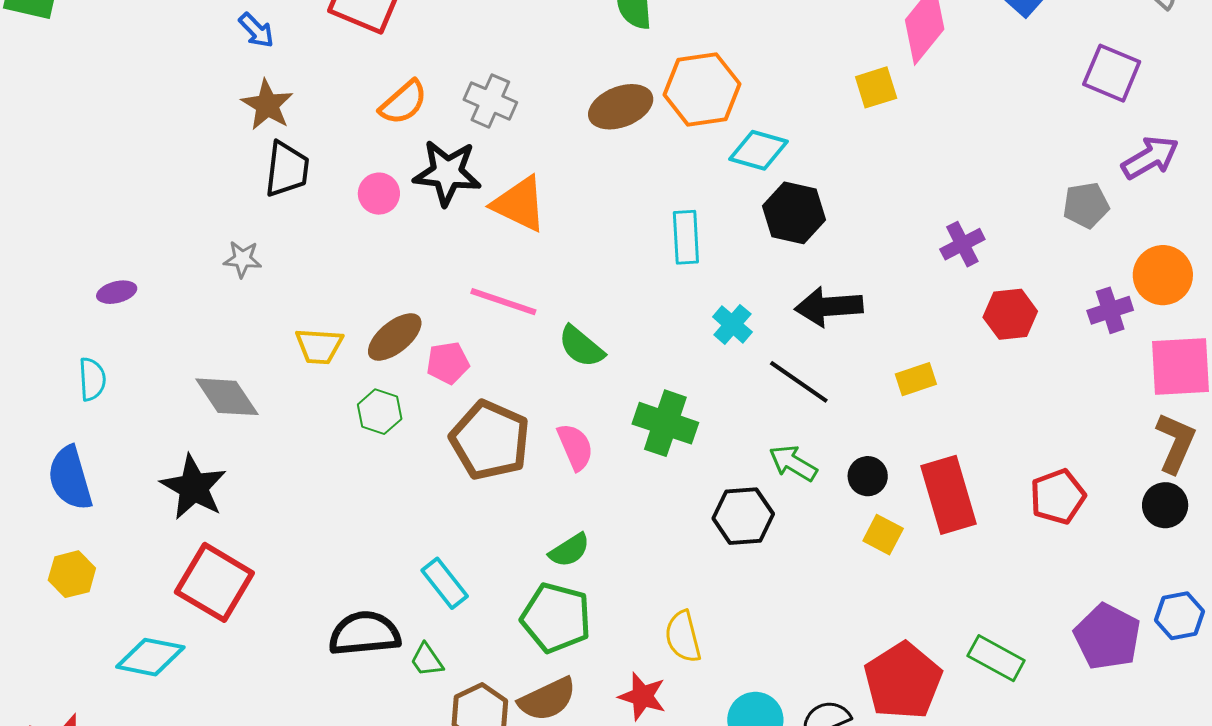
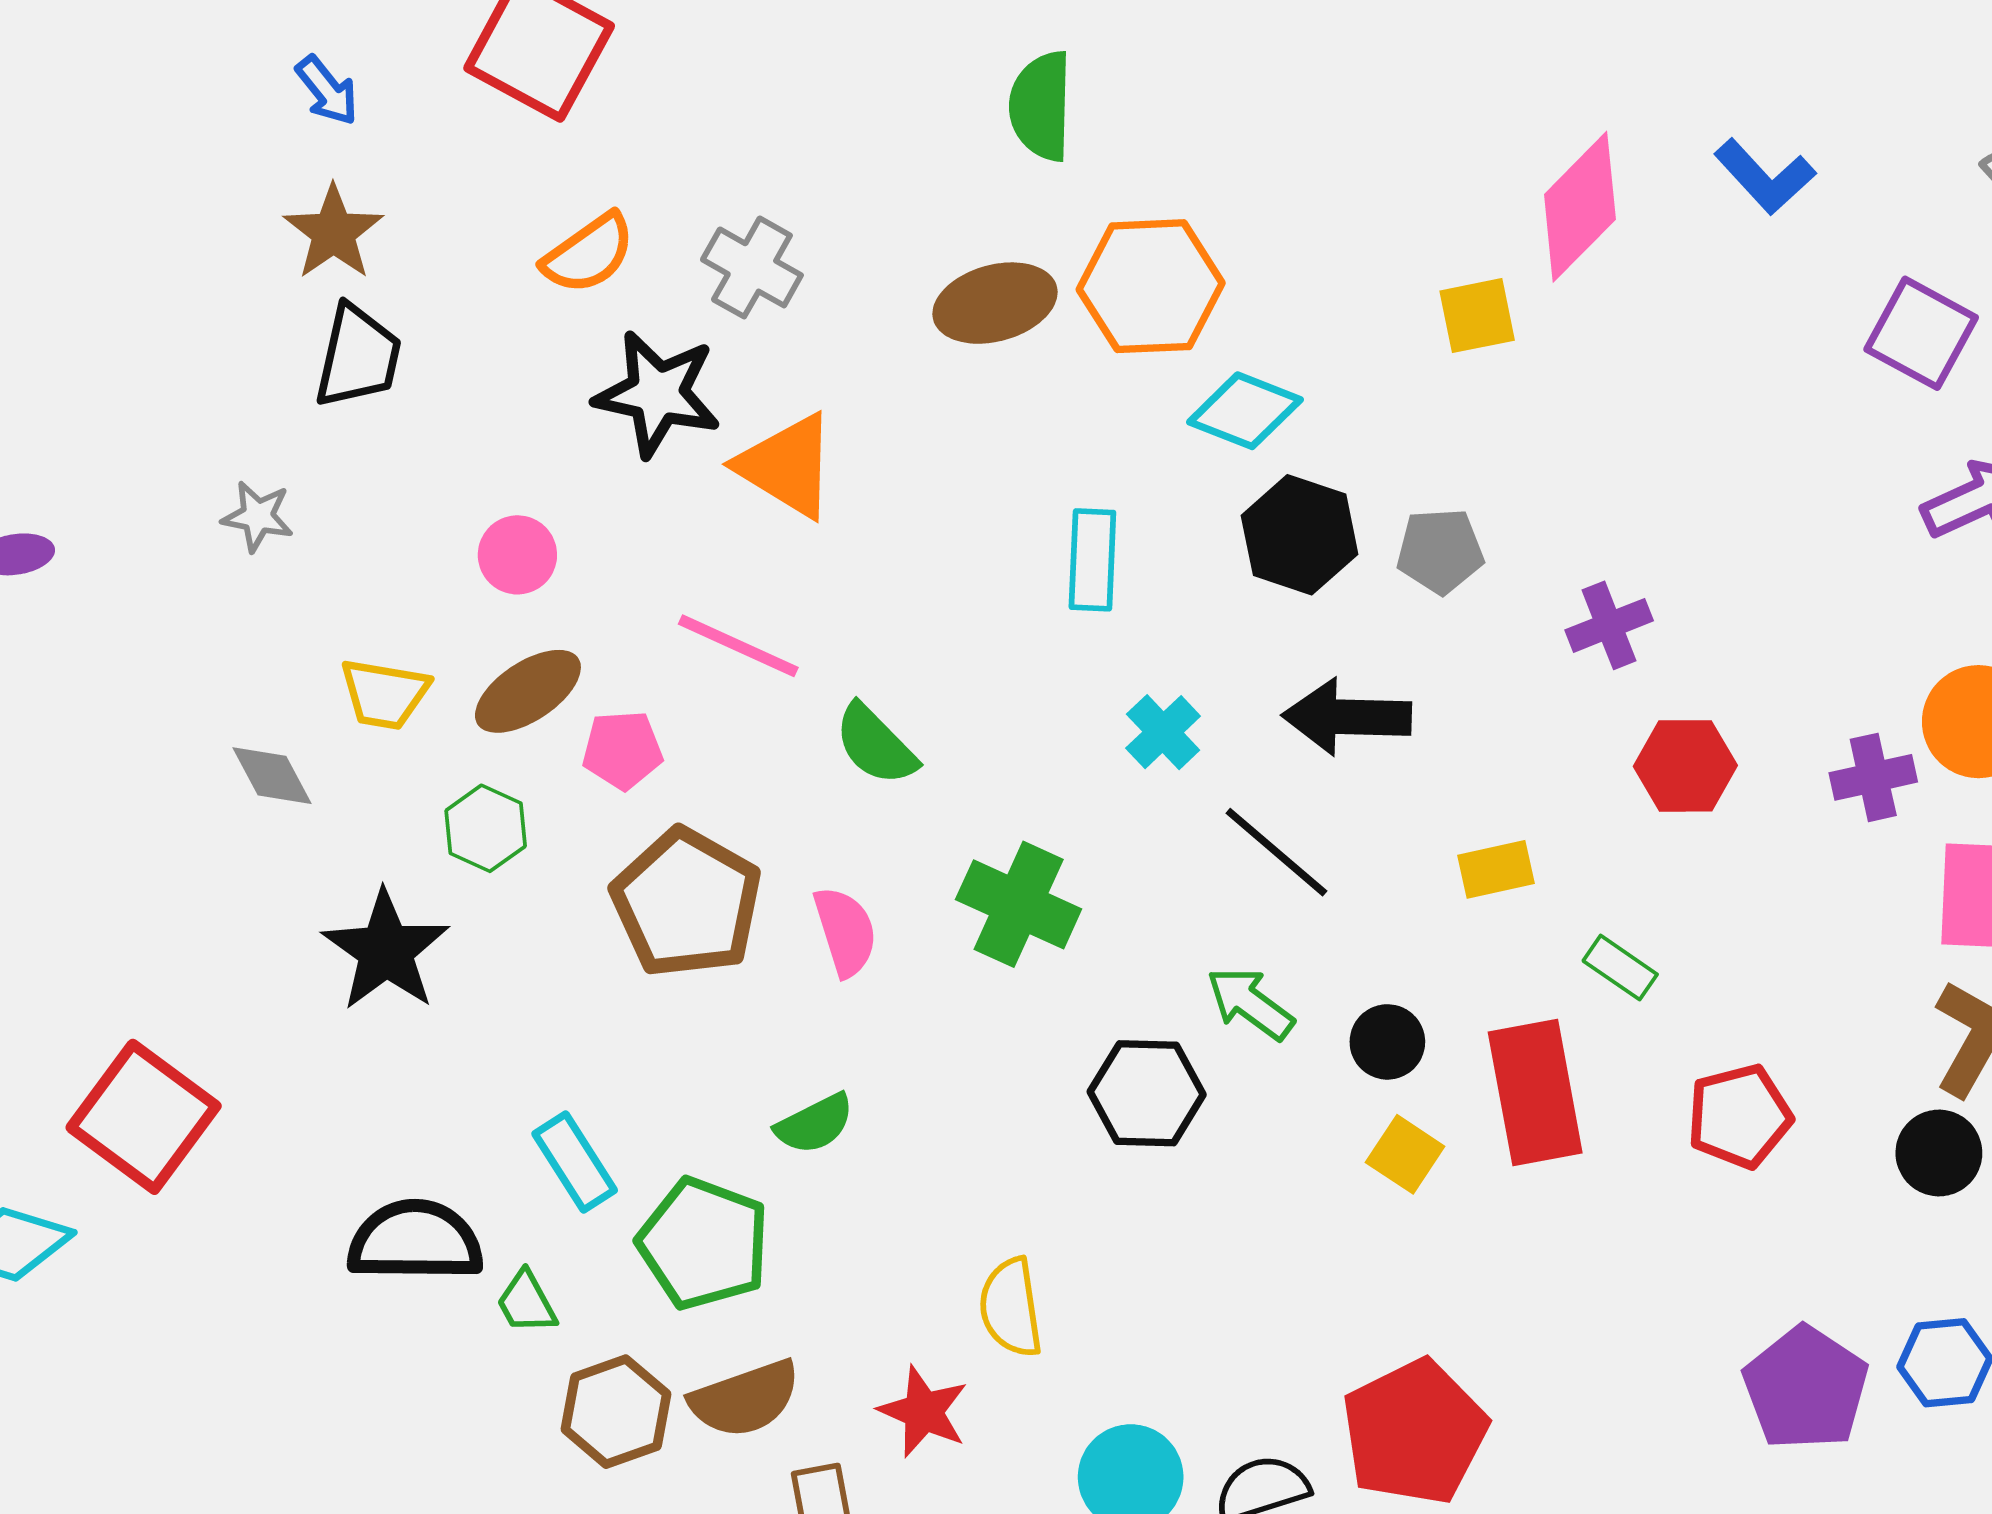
pink circle: (379, 194) -> (517, 555), moved
gray pentagon: (1086, 205) -> (1440, 551), moved
gray diamond: (227, 397) -> (272, 776), moved, size x0.7
black star: (194, 487) -> (386, 950), moved
green pentagon: (556, 618) -> (704, 1243), moved
green rectangle: (996, 658) -> (1620, 968), moved, size x0.7

